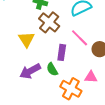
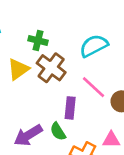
yellow triangle: (26, 39) -> (18, 69), moved, turned 30

